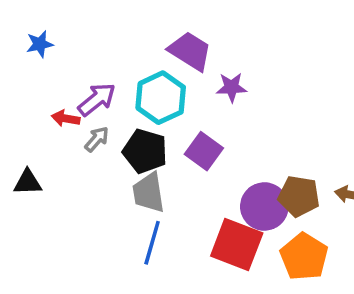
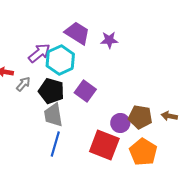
purple star: (232, 87) -> (109, 40), moved
purple arrow: (97, 99) -> (39, 53), moved
purple circle: (264, 207) -> (120, 123), size x0.7

